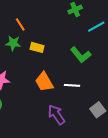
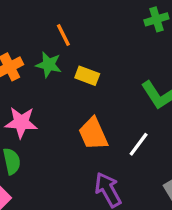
white line: (72, 85) -> (139, 144), turned -63

